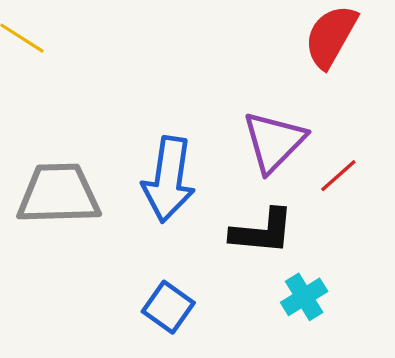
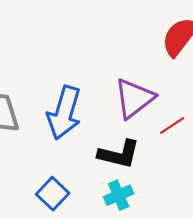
cyan cross: (304, 297) -> (119, 195), moved

